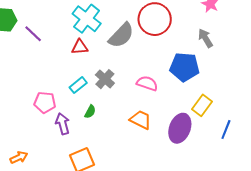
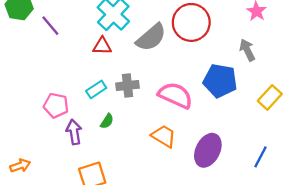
gray cross: (105, 79) -> (128, 86), turned 36
pink semicircle: (147, 83) -> (175, 95), size x1.4
yellow rectangle: (202, 105) -> (270, 97), moved

